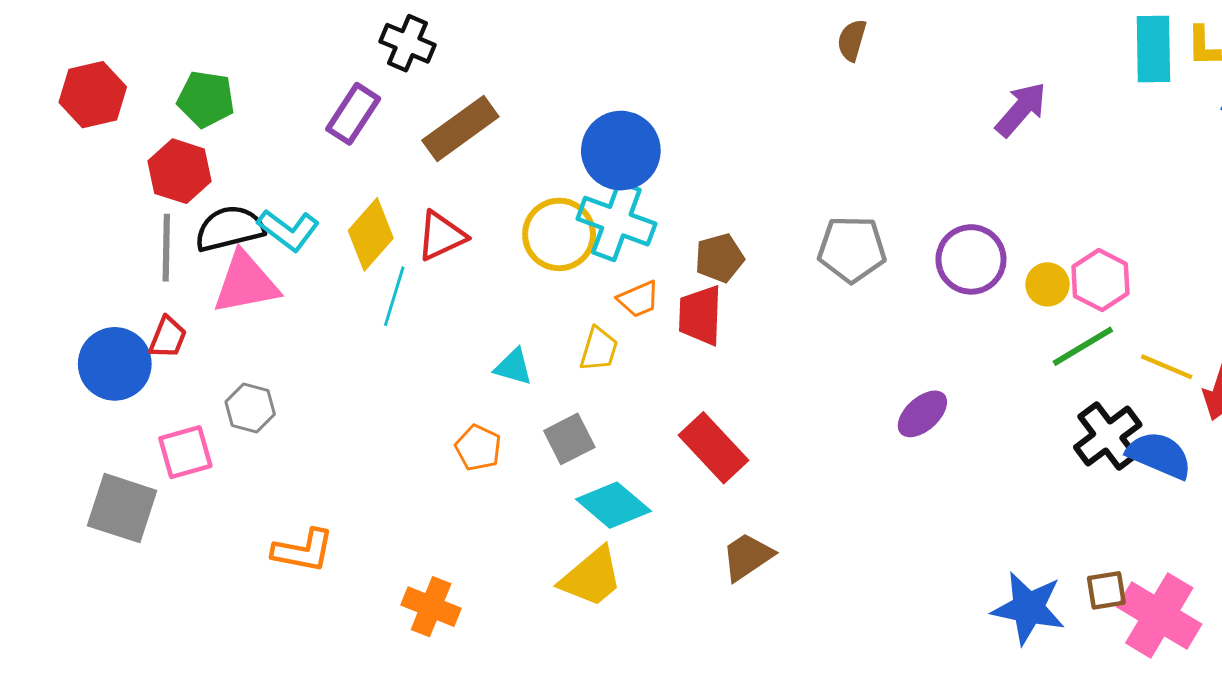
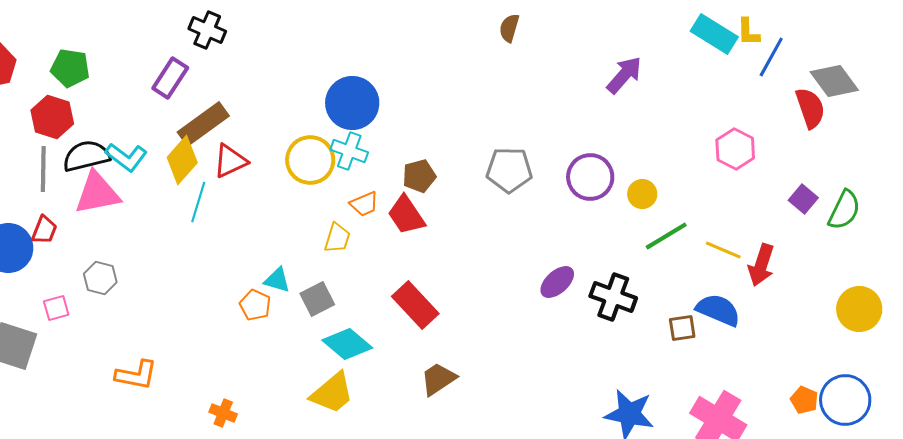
cyan rectangle: (1153, 49) -> (714, 34), turned -57
brown rectangle: (460, 128) -> (203, 124), moved
cyan cross: (616, 221) -> (349, 151), size x0.7
pink hexagon: (1100, 280) -> (735, 149), moved
red trapezoid: (700, 315) -> (406, 215), turned -36
cyan triangle: (513, 367) -> (277, 280), moved
black cross: (1108, 436) -> (613, 297), moved, turned -33
pink square: (185, 452) -> (56, 308), size x0.7
brown square: (1106, 590) -> (682, 328), moved
orange cross: (431, 607) -> (223, 413), size x0.7

